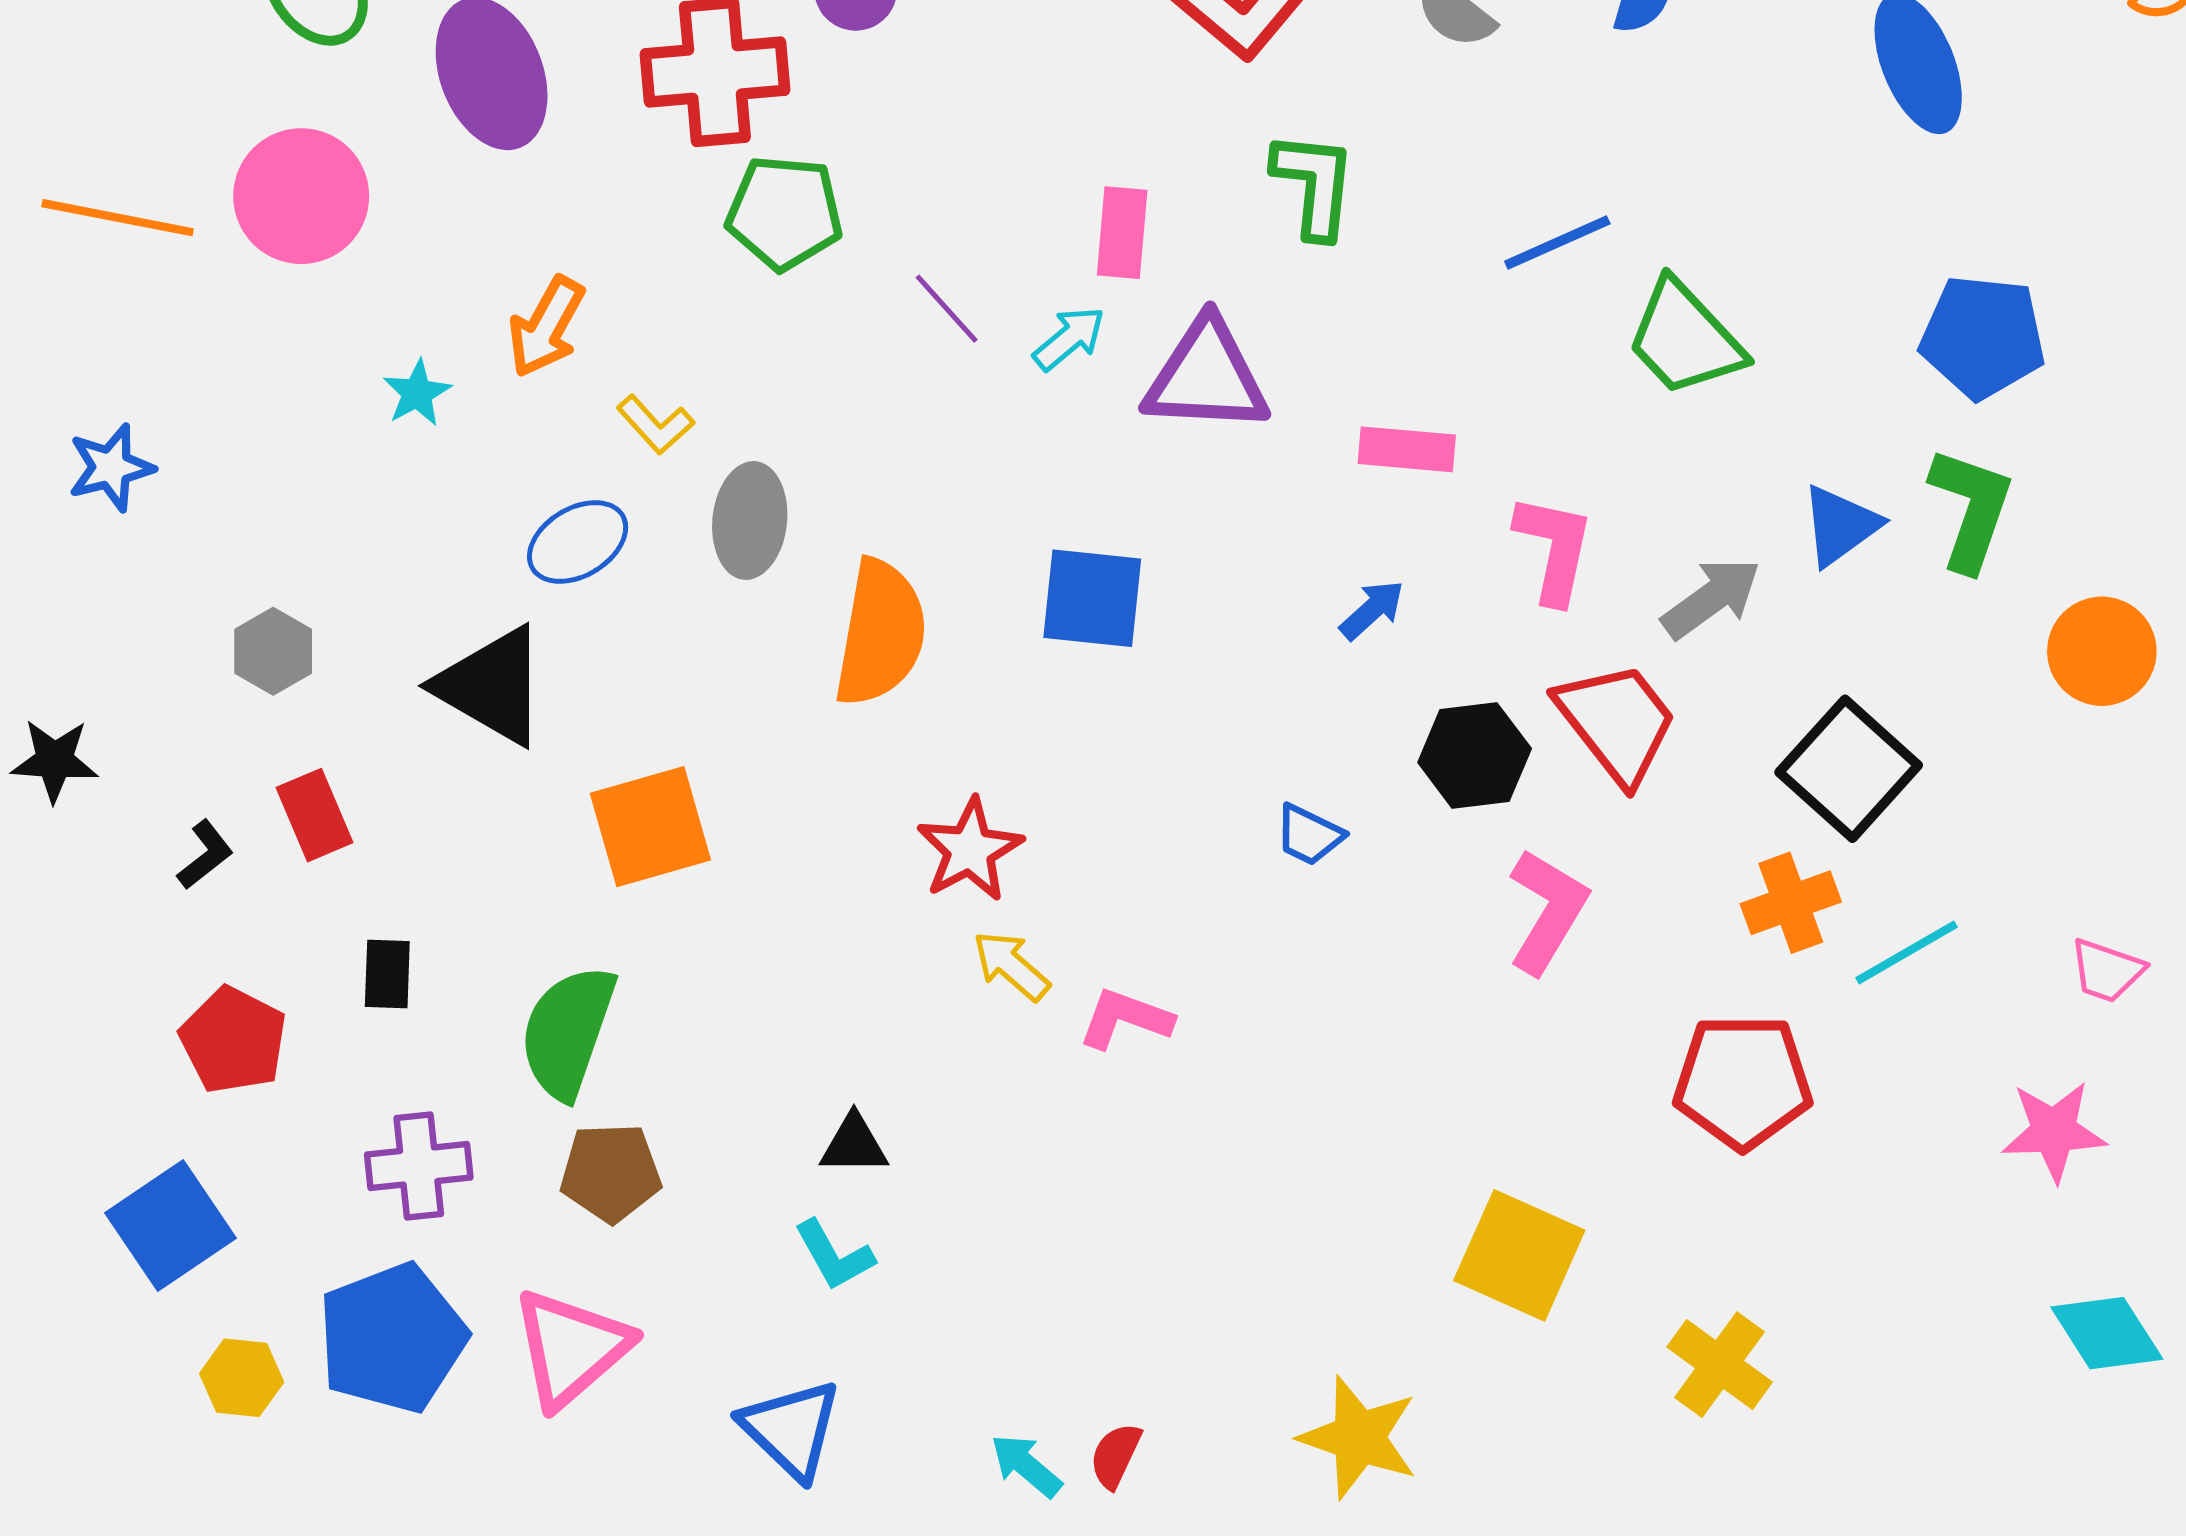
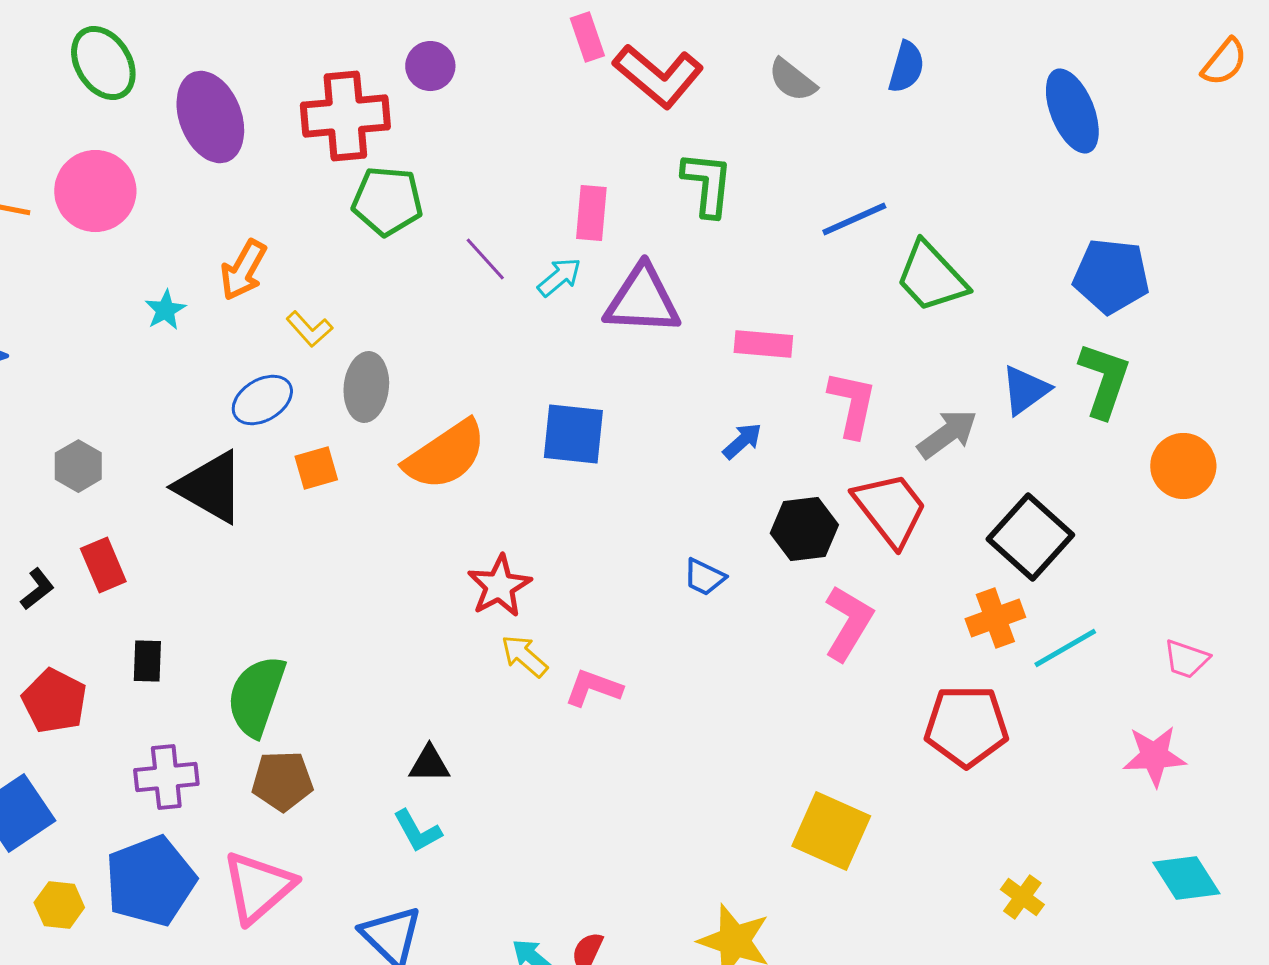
orange semicircle: (880, 633) -> (445, 455), turned 46
orange square: (650, 827) -> (316, 468), moved, size x0.6
yellow cross: (1720, 1365) -> (1022, 897), moved, size x0.7

